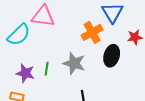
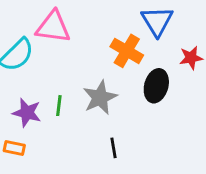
orange cross: (92, 32) -> (127, 51), turned -30
gray star: (74, 63) -> (100, 97), turned 30

